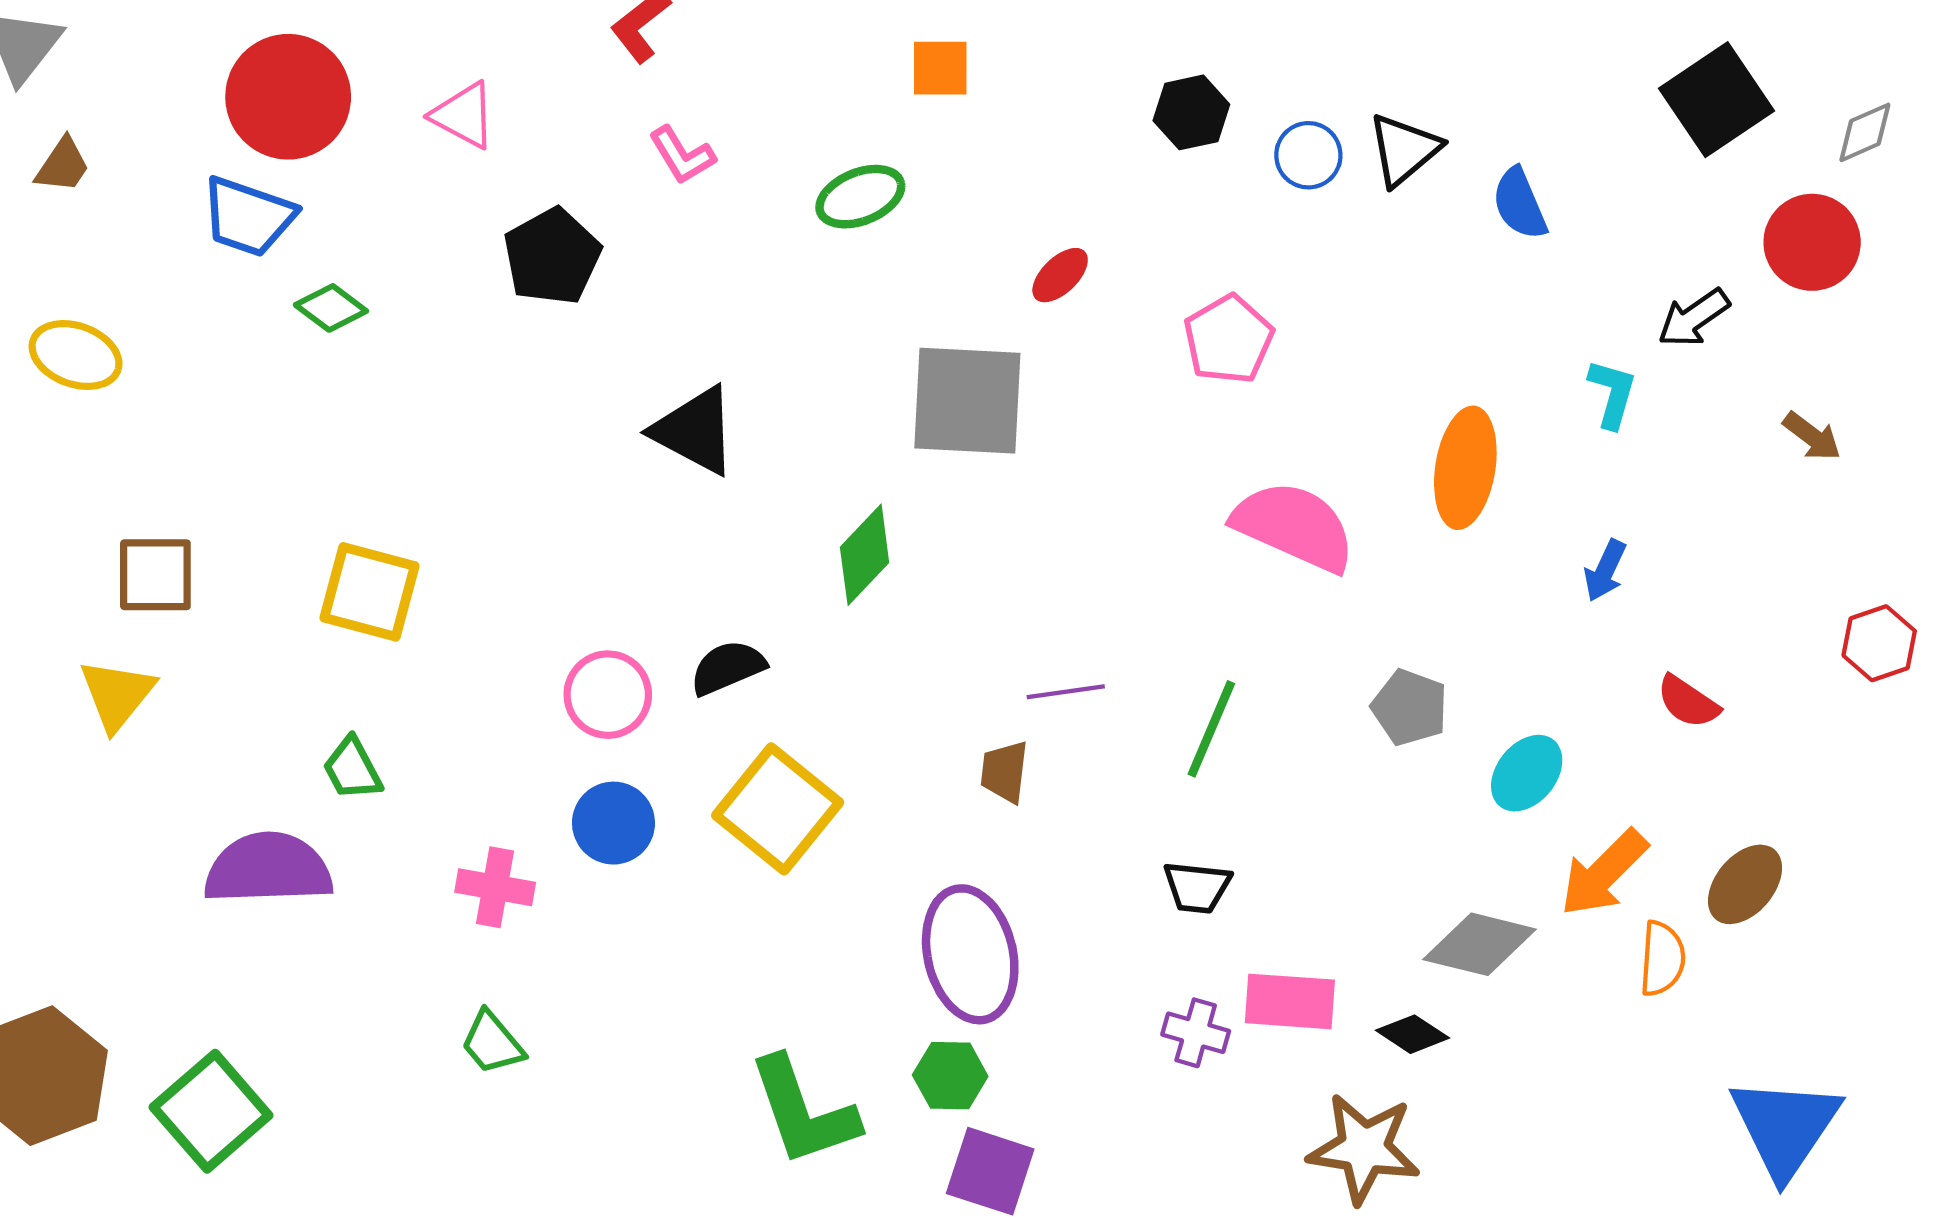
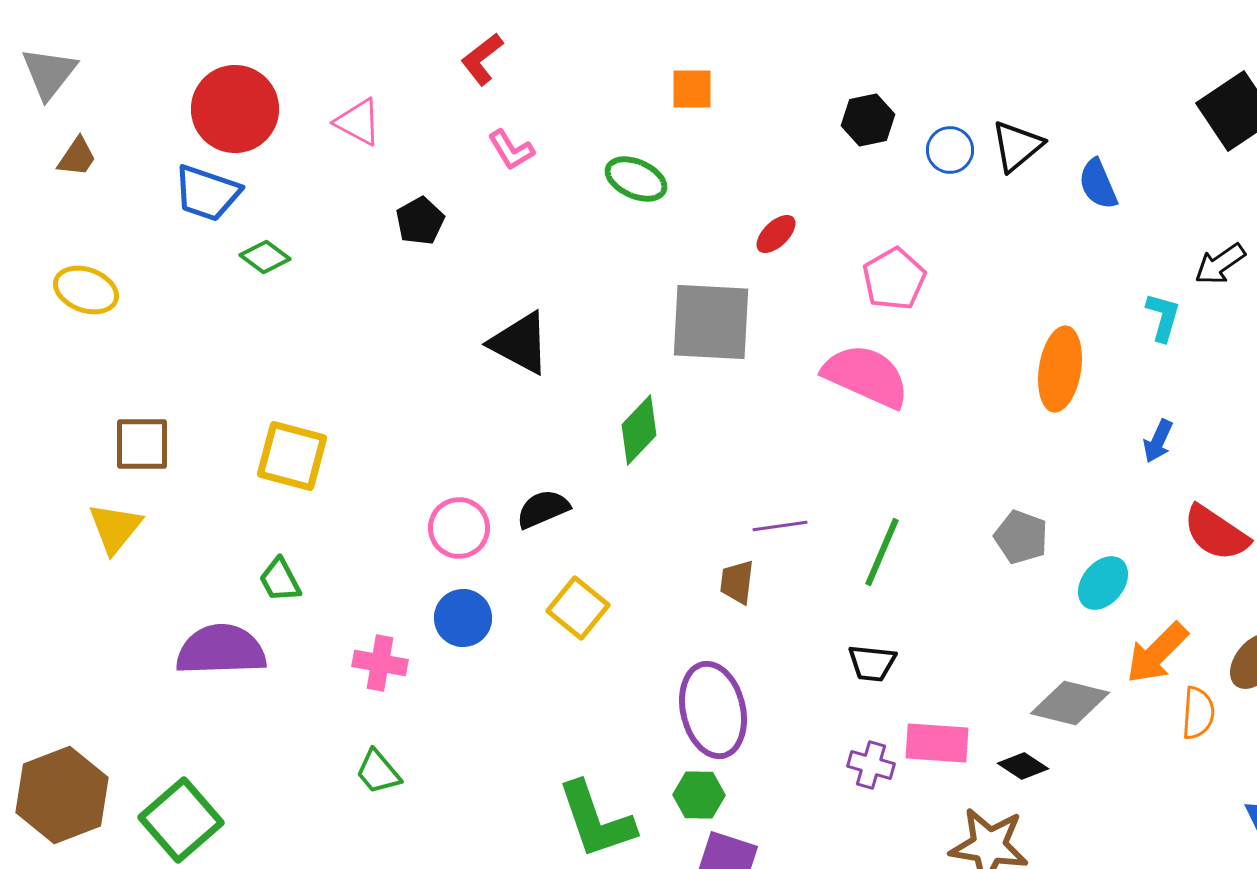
green ellipse: (860, 197) -> (636, 179), turned 46
black pentagon: (552, 257) -> (420, 221), size x0.7
pink semicircle: (1294, 526) -> (866, 376), moved
red semicircle: (1688, 702) -> (1216, 533), size x1.5
yellow square: (778, 809) -> (578, 608), size x0.7

